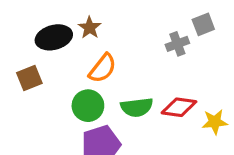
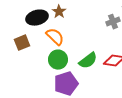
orange semicircle: (103, 68) -> (55, 37), moved, turned -84
green semicircle: (137, 107) -> (88, 61), turned -30

